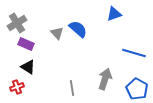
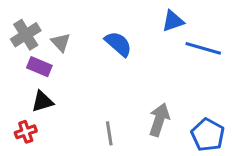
gray triangle: (57, 33) -> (61, 42), moved
blue line: (134, 53) -> (203, 48), moved
black triangle: (28, 67) -> (42, 102), turned -49

